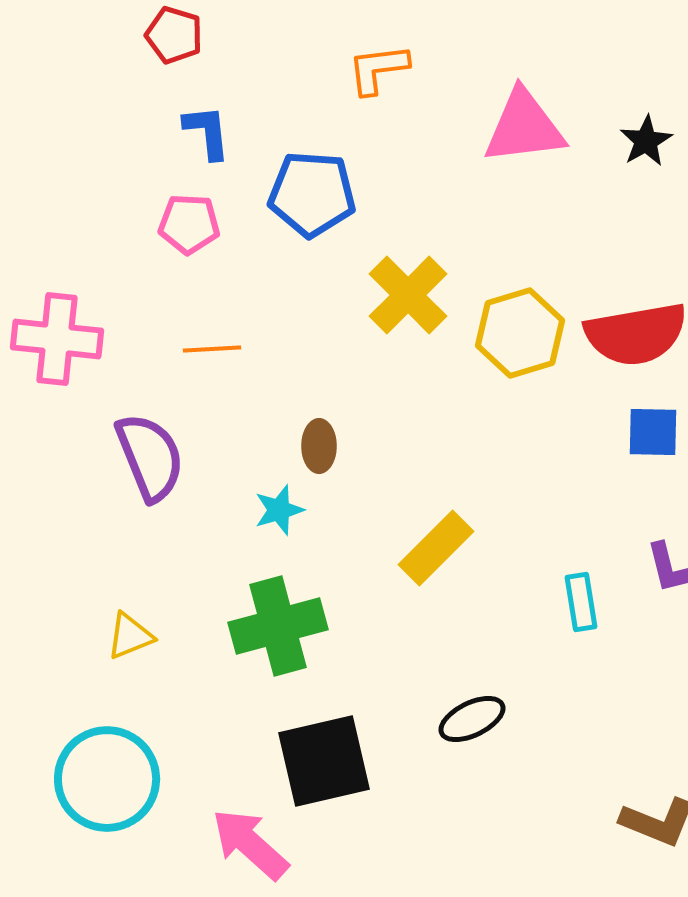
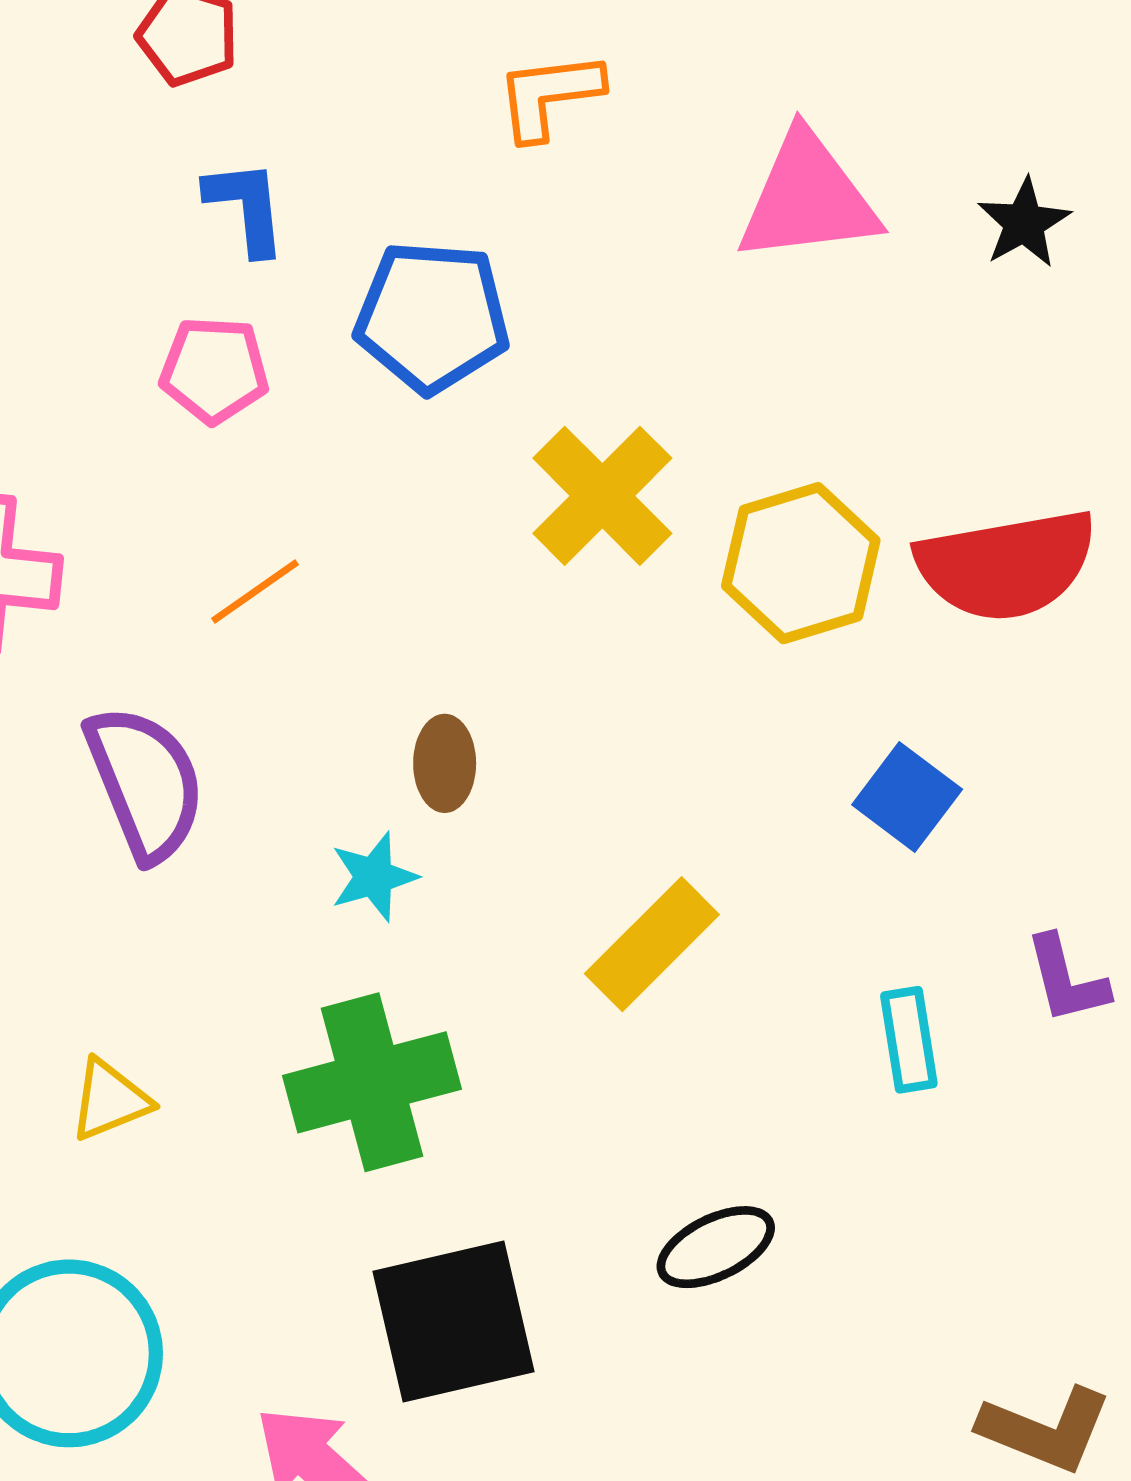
orange line: (212, 349) -> (255, 592), turned -32
blue square: (653, 432) -> (907, 797), moved, turned 36

